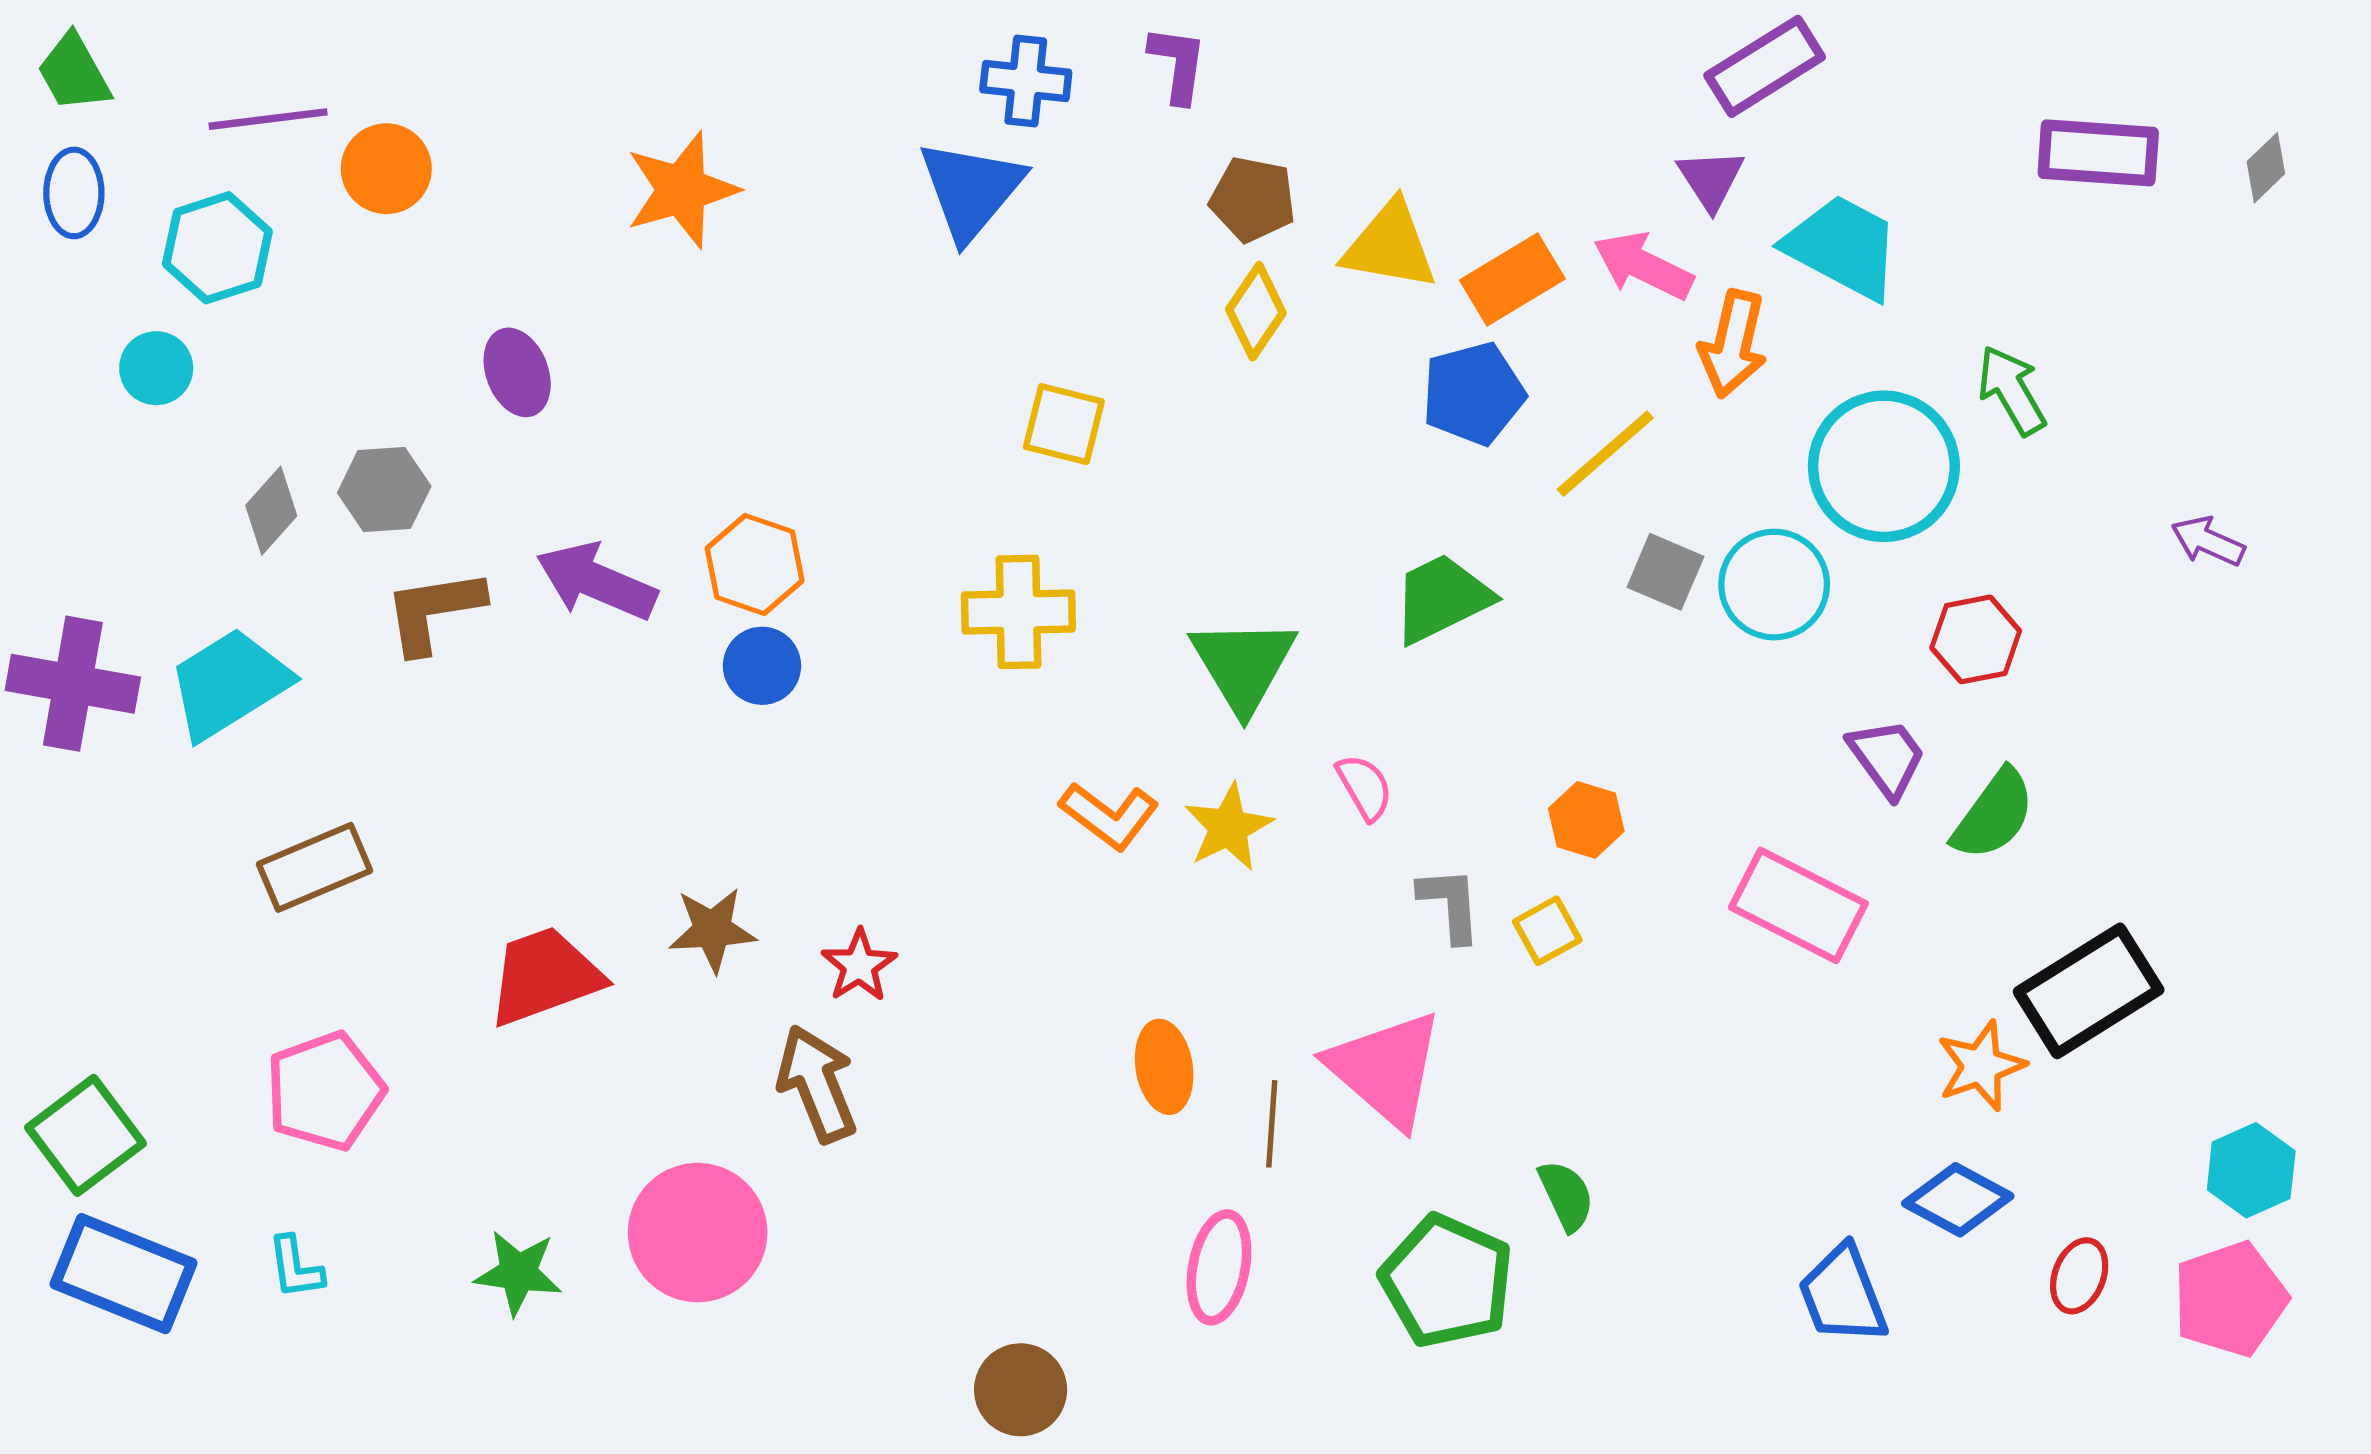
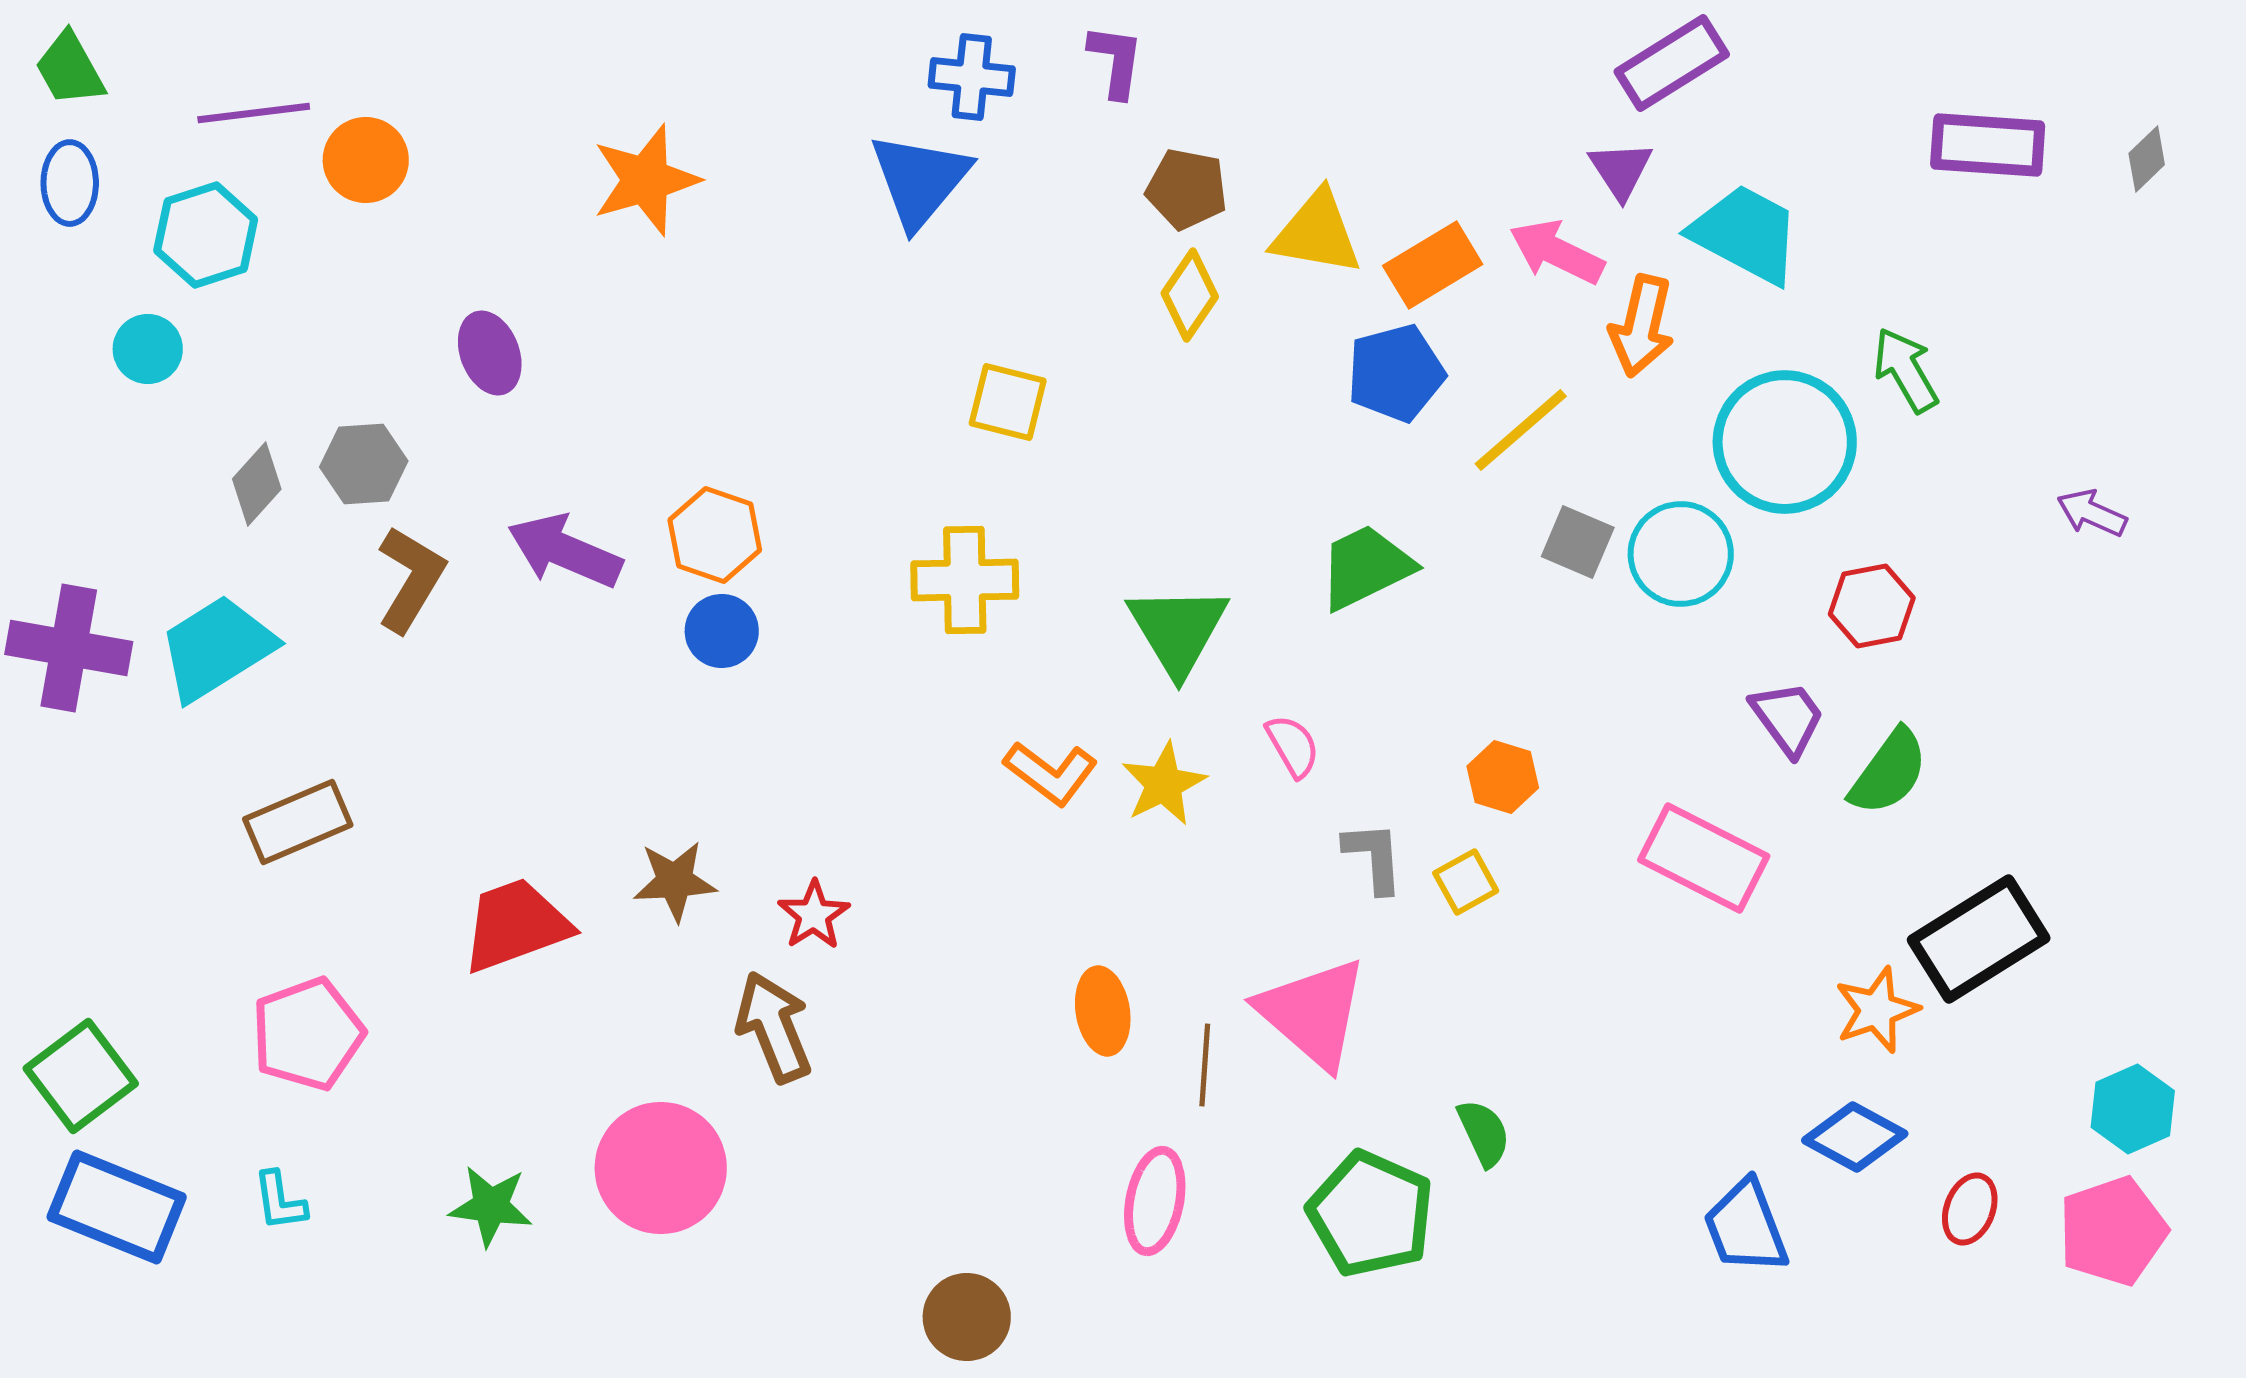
brown L-shape: (434, 611) -> (411, 579), turned 130

